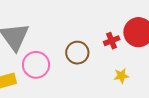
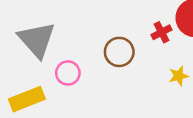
pink circle: (36, 65) -> (68, 73), size x0.7

